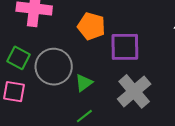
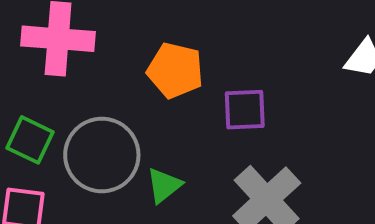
purple square: (125, 47) -> (245, 110), size x0.7

